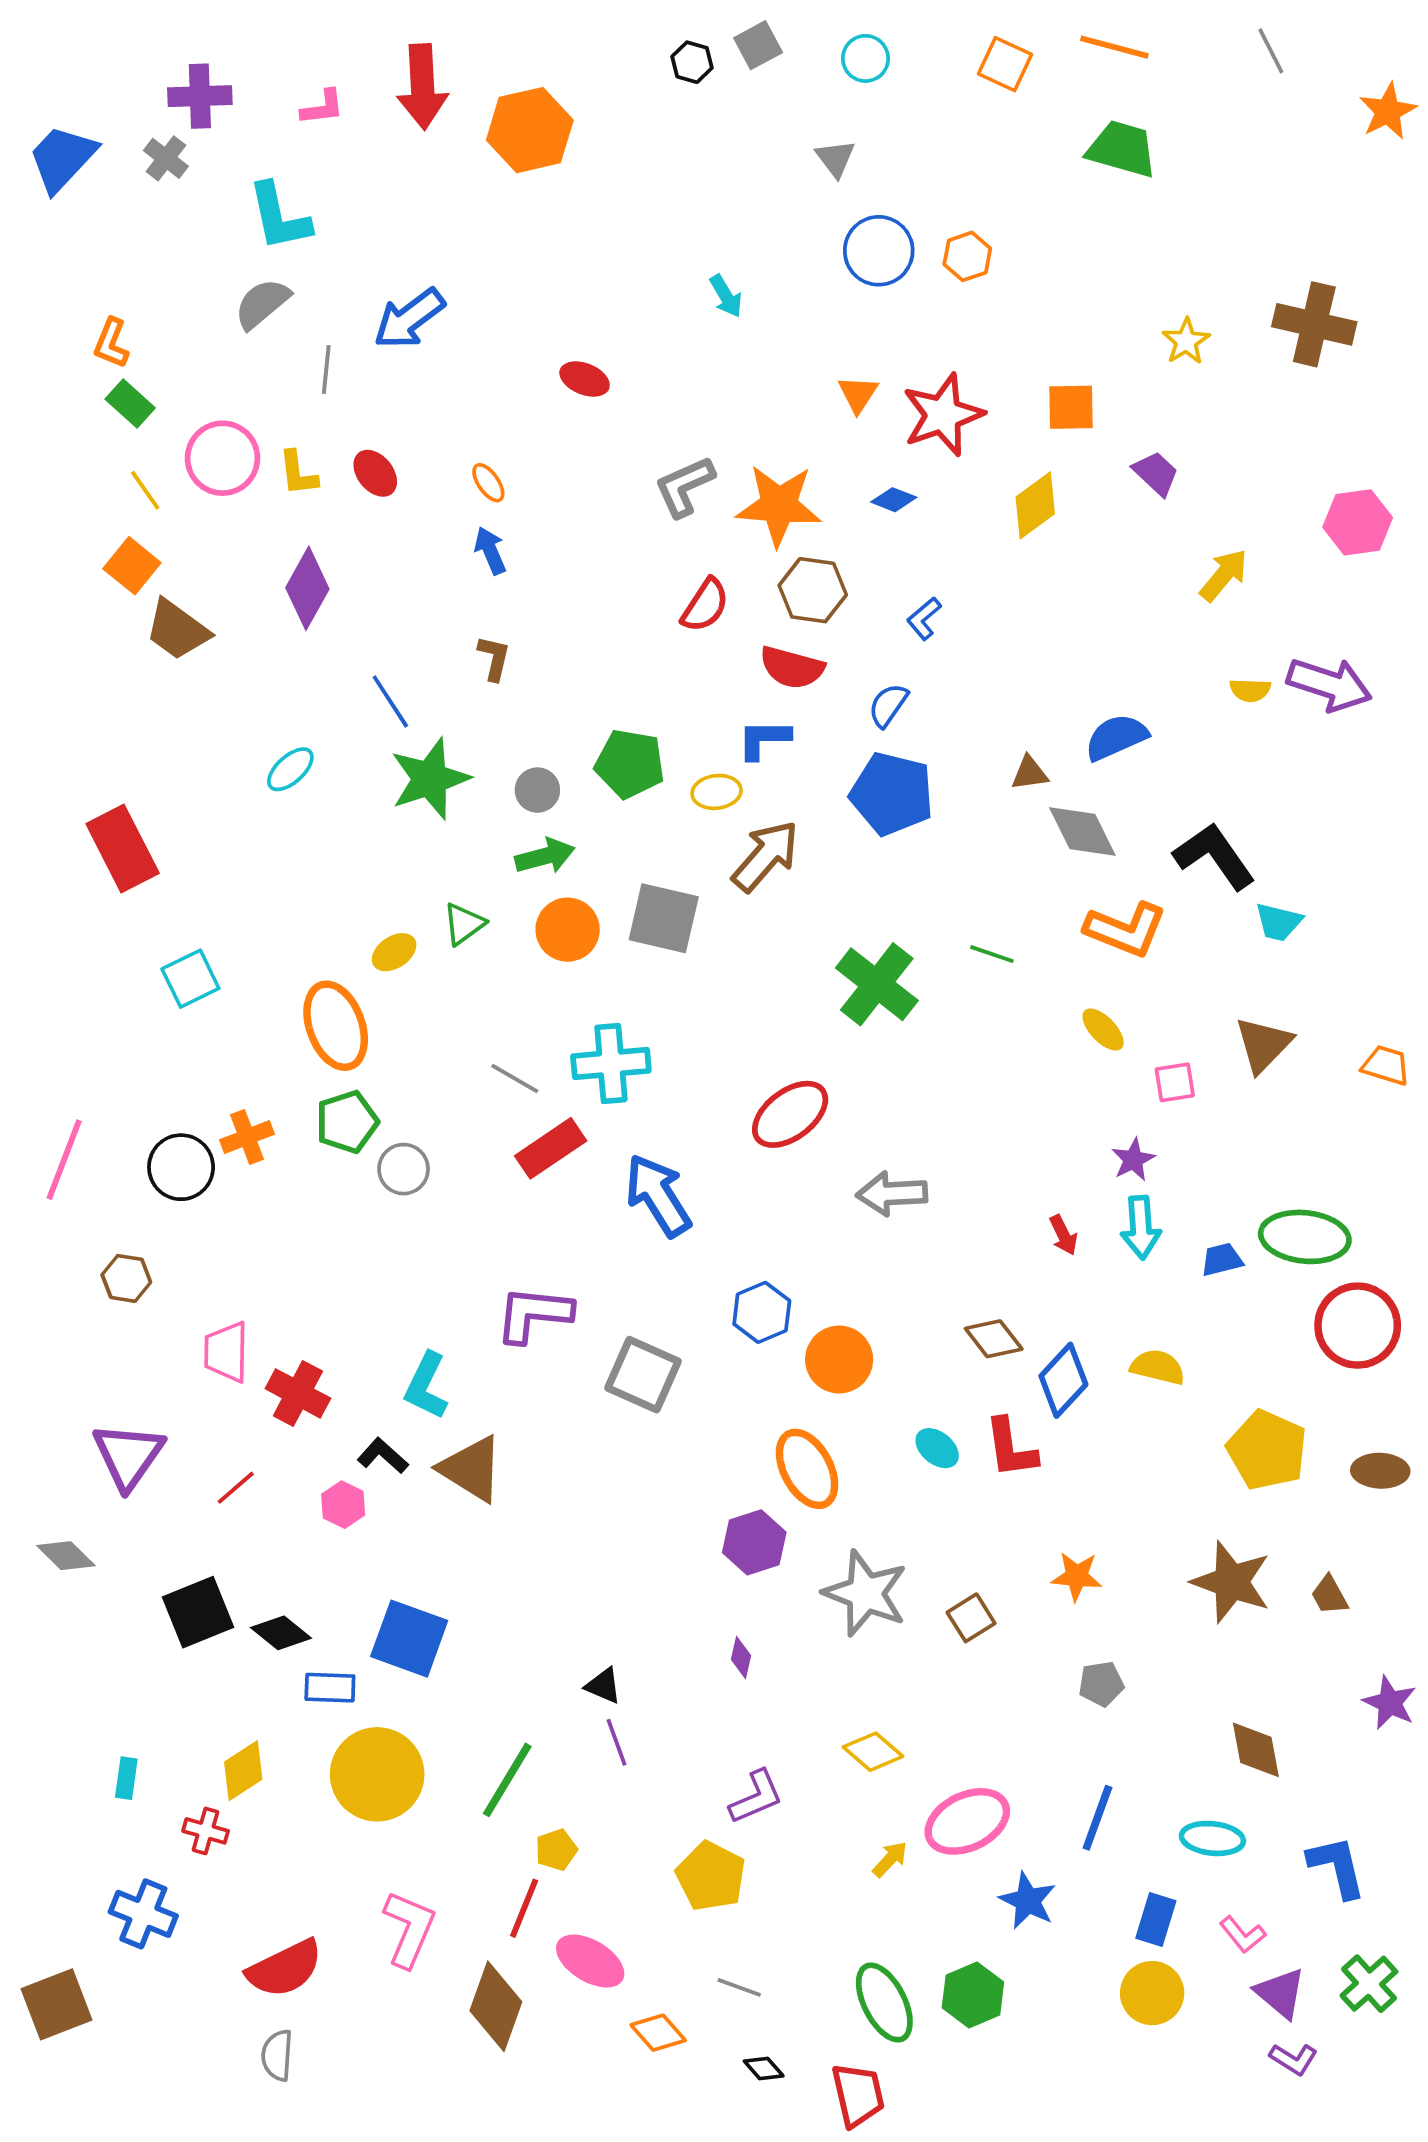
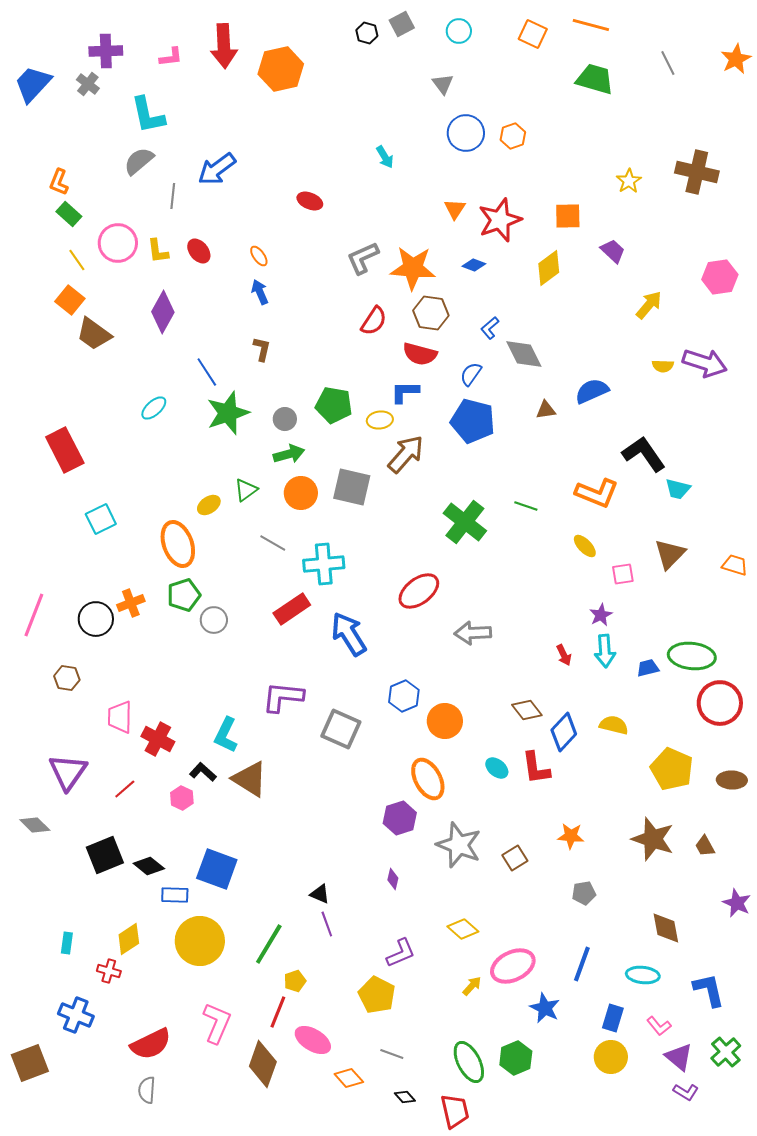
gray line: (1271, 51) -> (668, 63), moved
gray diamond: (1082, 832) -> (524, 354), moved
gray line: (515, 1079) -> (273, 543), moved

